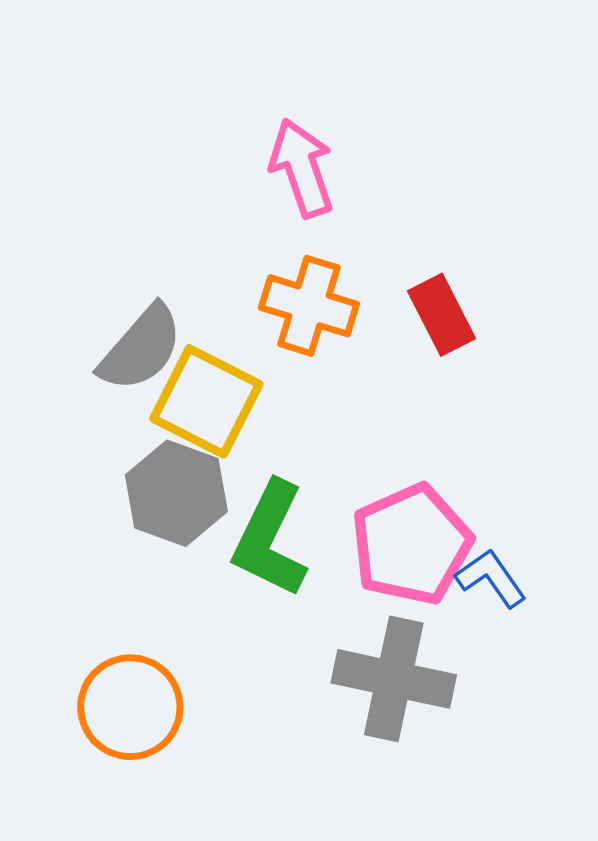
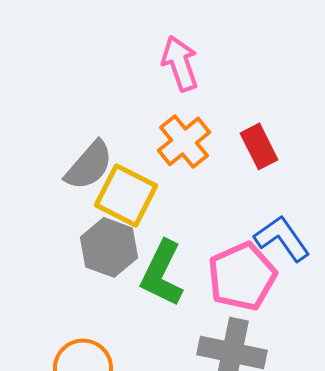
orange cross: (309, 306) -> (184, 141), turned 34
blue L-shape: (491, 578) -> (282, 238), moved, size x1.4

